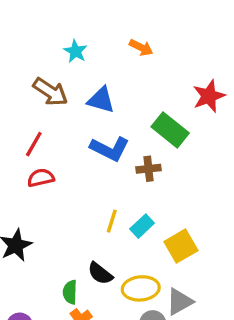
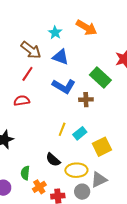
orange arrow: (141, 48) -> (86, 28), size x1.5
cyan star: (75, 51) -> (55, 33), moved
red line: (34, 144) -> (27, 74), moved
green semicircle: (70, 292) -> (25, 173), moved

